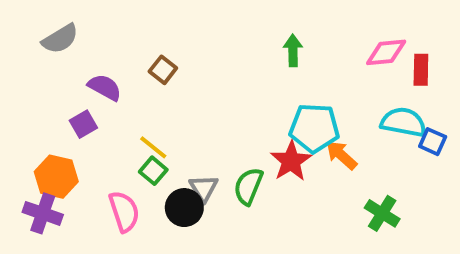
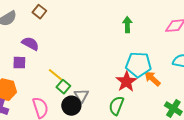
brown square: (163, 70) -> (39, 12), moved
purple square: (83, 124) -> (19, 63), turned 32
green square: (153, 171) -> (63, 87), moved
green semicircle: (248, 186) -> (116, 106), moved

